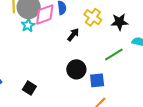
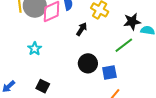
black star: (119, 22) -> (132, 22), moved
cyan star: (28, 25) -> (35, 49), moved

